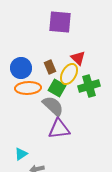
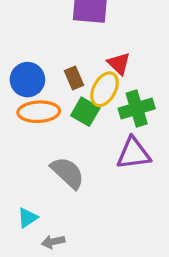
gray semicircle: (53, 106) -> (68, 173), moved
purple triangle: (59, 129) -> (133, 153), moved

